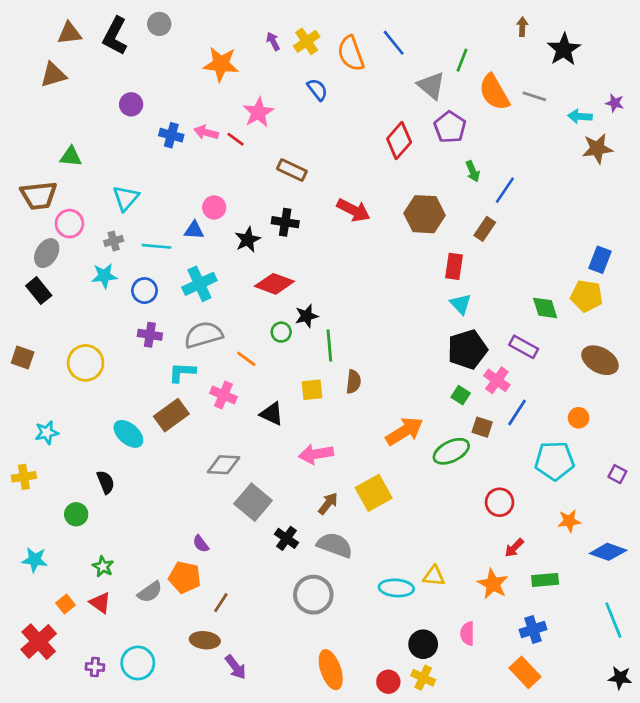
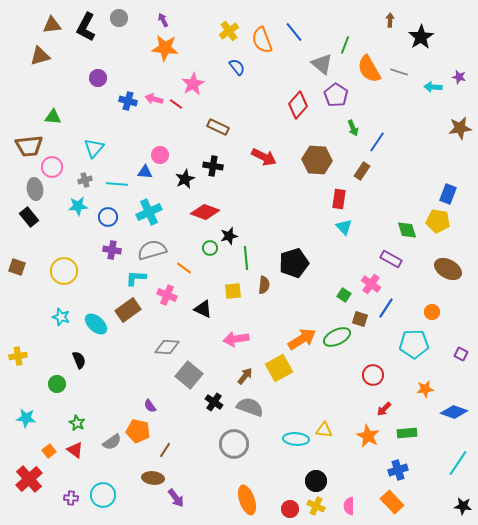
purple arrow: (273, 41) -> (163, 20), moved
brown star: (597, 149) -> (460, 128), moved
gray ellipse: (47, 253) -> (35, 189), turned -40
black pentagon: (467, 349) -> (294, 263), moved
orange arrow: (404, 431) -> (302, 339), moved
cyan star: (47, 433) -> (61, 317), moved, turned 30
cyan line: (613, 620) -> (458, 463), turned 56
pink semicircle: (467, 634) -> (349, 506), moved

